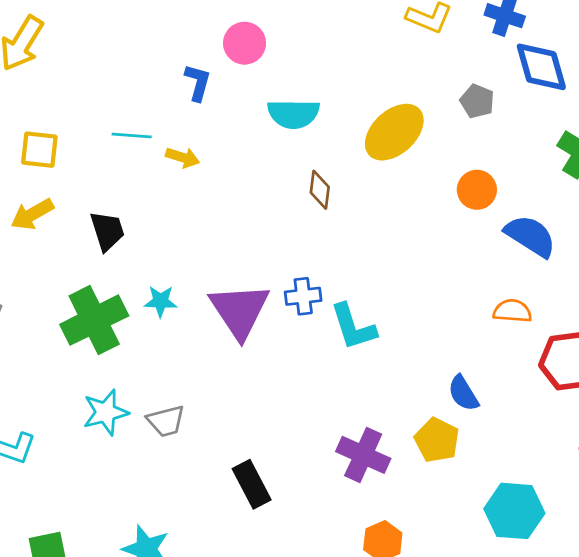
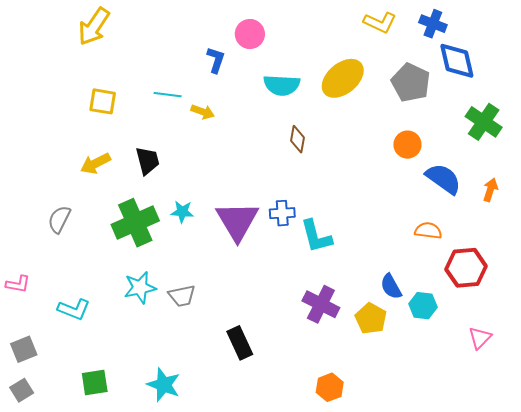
gray pentagon: (477, 101) -> (411, 83), size x1.6
yellow ellipse: (394, 132) -> (343, 78), moved
yellow arrow: (32, 214) -> (95, 163), moved
purple cross: (363, 455) -> (321, 304), moved
cyan hexagon: (514, 511) -> (423, 306), moved, size x0.7

